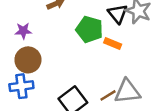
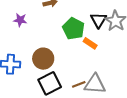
brown circle: (28, 60) -> (43, 59), moved

